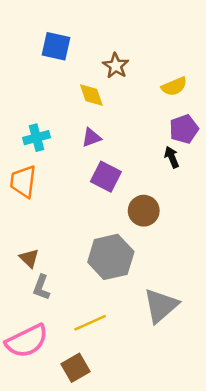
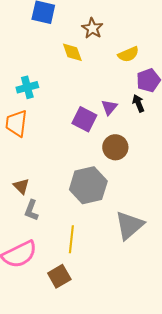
yellow semicircle: (174, 86) -> (128, 54), moved
purple triangle: (91, 138) -> (109, 107), moved, turned -30
yellow line: (90, 323) -> (71, 239), turned -60

